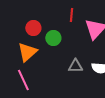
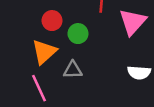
gray triangle: (75, 66) -> (73, 70), moved

